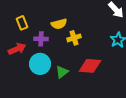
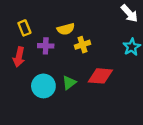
red arrow: (17, 49) -> (19, 57), turned 126
cyan circle: (40, 64) -> (43, 86), moved

